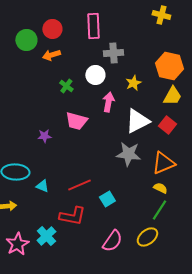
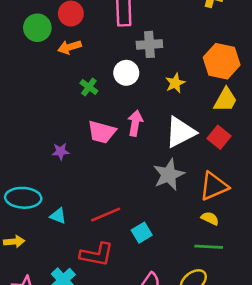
pink arrow: (108, 102) -> (135, 123), moved
gray star: (128, 154) -> (169, 175), turned -30
green line: (159, 210) -> (209, 247), turned 60

